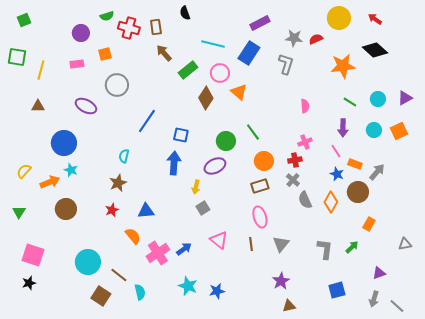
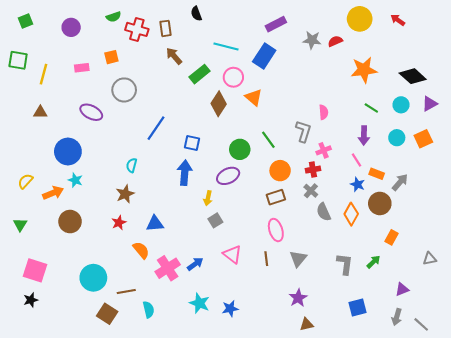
purple circle: (81, 33) -> (71, 27), moved
black diamond: (375, 50) -> (413, 76), moved
gray L-shape: (286, 64) -> (303, 131), moved
brown line: (119, 275) -> (126, 292), turned -48

